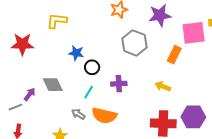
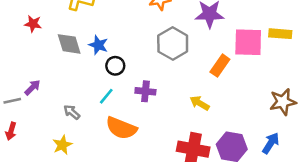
red star: (22, 44) -> (33, 24), size x0.6
gray diamond: (53, 85) -> (69, 44), moved
gray arrow: (78, 114) -> (72, 112), moved

